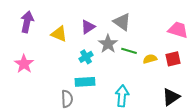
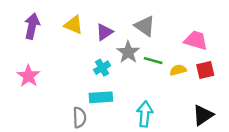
pink trapezoid: (178, 30) -> (196, 40), moved
yellow triangle: (59, 34) -> (74, 25), moved

